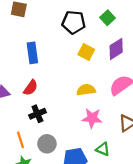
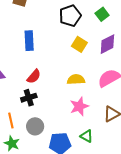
black pentagon: (74, 22) -> (70, 16), turned -30
red semicircle: (31, 88) -> (34, 76), moved
pink star: (92, 118) -> (79, 106), turned -30

